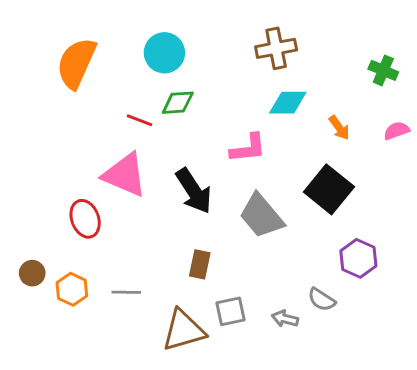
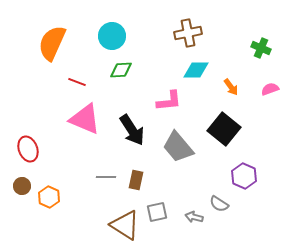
red line: (139, 120) -> (77, 82), moved
red ellipse: (85, 219) -> (28, 149), moved
gray line: (126, 292) -> (106, 177), moved
brown triangle: (184, 330) -> (125, 225), turned 48

